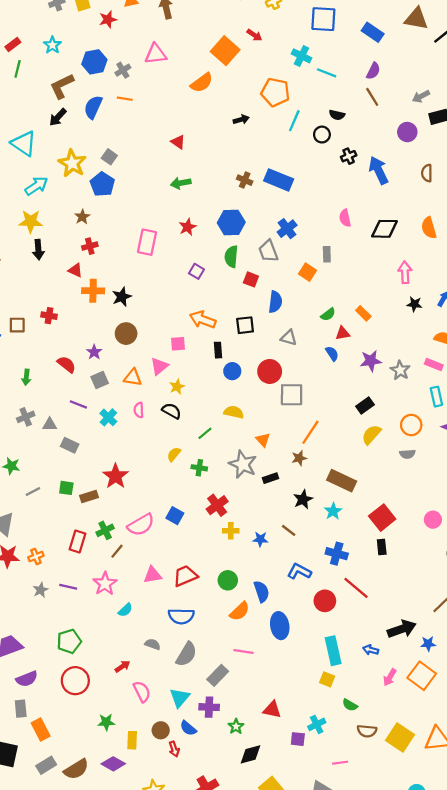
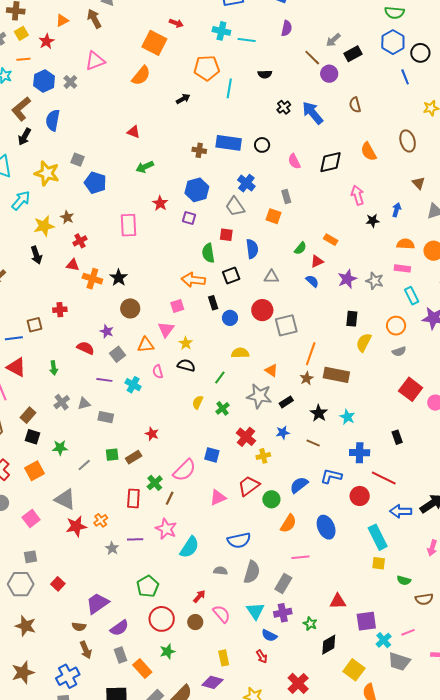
brown line: (372, 97) -> (312, 58), moved
orange line: (125, 99) -> (23, 59), moved
black circle: (322, 135) -> (262, 145), moved
blue pentagon: (102, 184) -> (95, 183), moved
yellow star: (31, 221) -> (44, 226), moved
green semicircle: (231, 257) -> (208, 253), moved
purple square: (196, 271) -> (189, 218), moved
orange cross: (93, 291) -> (92, 279), turned 30
black rectangle: (365, 405) -> (352, 319), turned -35
green cross: (199, 468) -> (223, 408), turned -32
red star: (115, 476) -> (152, 434), size x0.6
brown rectangle: (342, 481) -> (336, 375), moved
red square: (382, 518) -> (411, 389), moved
blue star: (260, 539) -> (283, 433), moved
pink triangle: (153, 575) -> (218, 498), moved
red trapezoid: (185, 576) -> (249, 486), moved
blue semicircle: (261, 591) -> (299, 485), moved, turned -96
cyan semicircle: (125, 610) -> (189, 547), size x1.6
blue arrow: (371, 650) -> (401, 511), moved, size x1.5
green star: (106, 722) -> (167, 651), moved
cyan cross: (317, 724) -> (384, 640), moved
brown circle: (161, 730) -> (195, 622), moved
purple square: (298, 739) -> (366, 621), size x1.5

